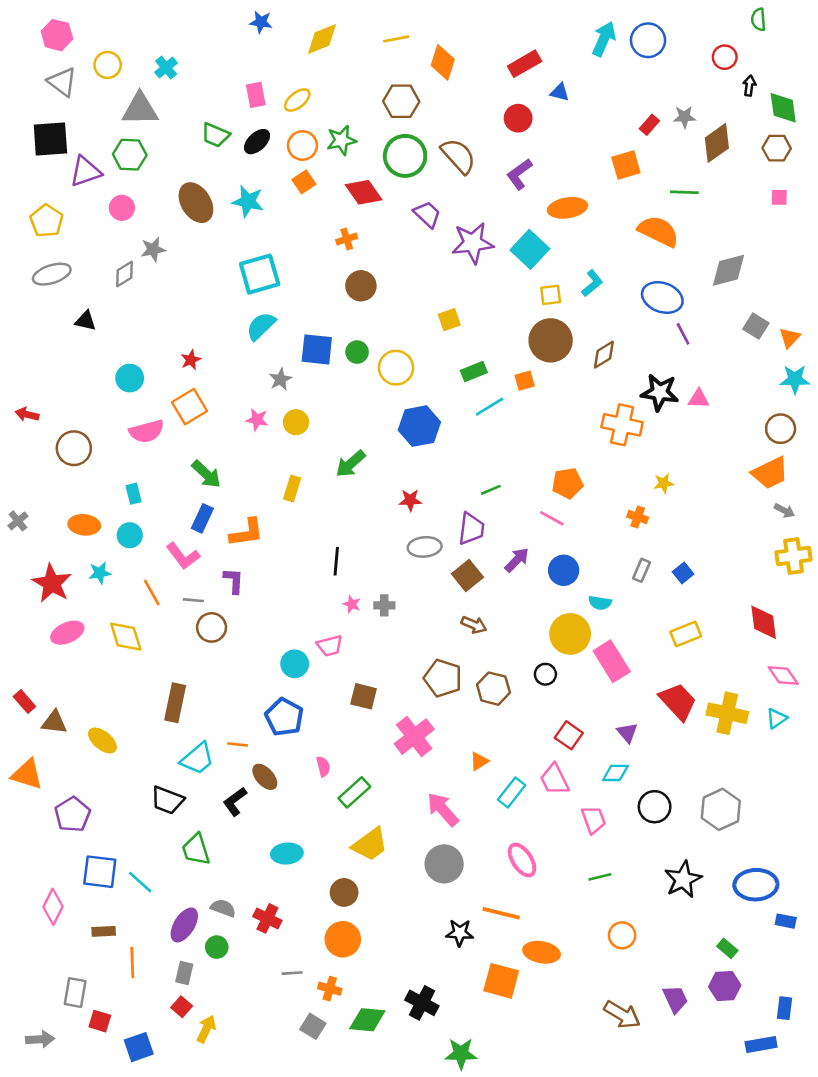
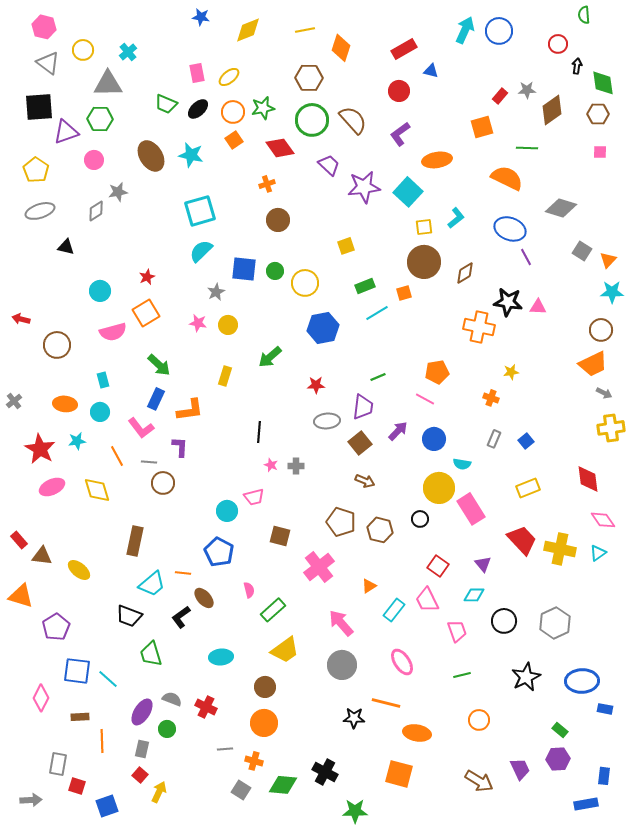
gray diamond: (729, 270) -> (561, 208), turned 32
orange square: (501, 981) -> (399, 774), moved

